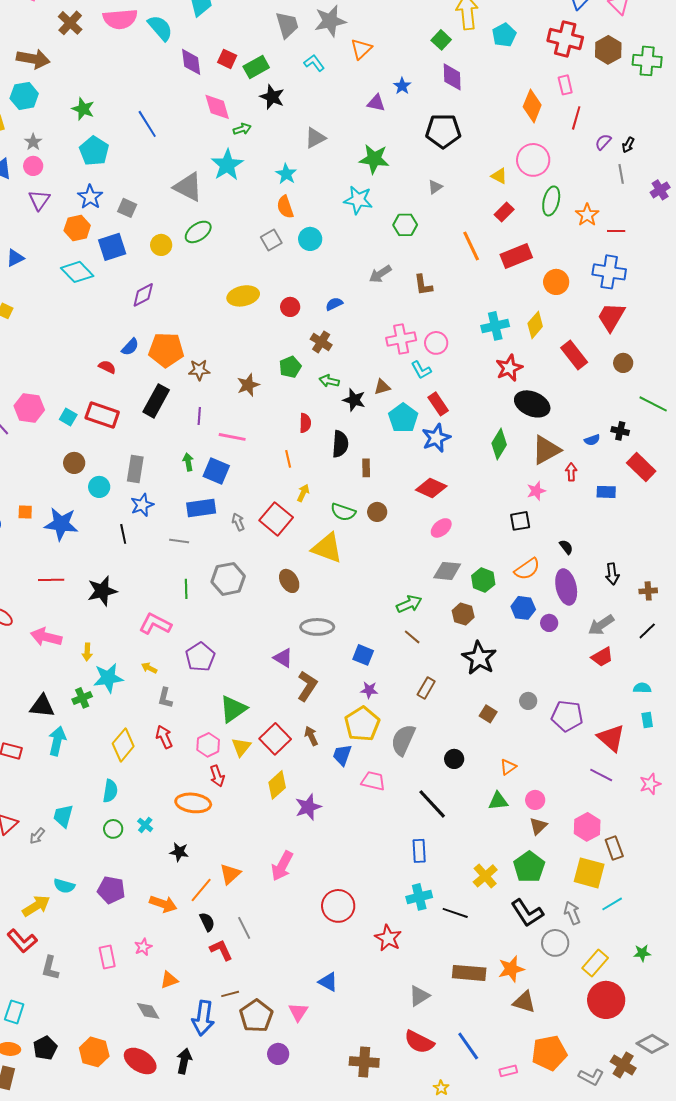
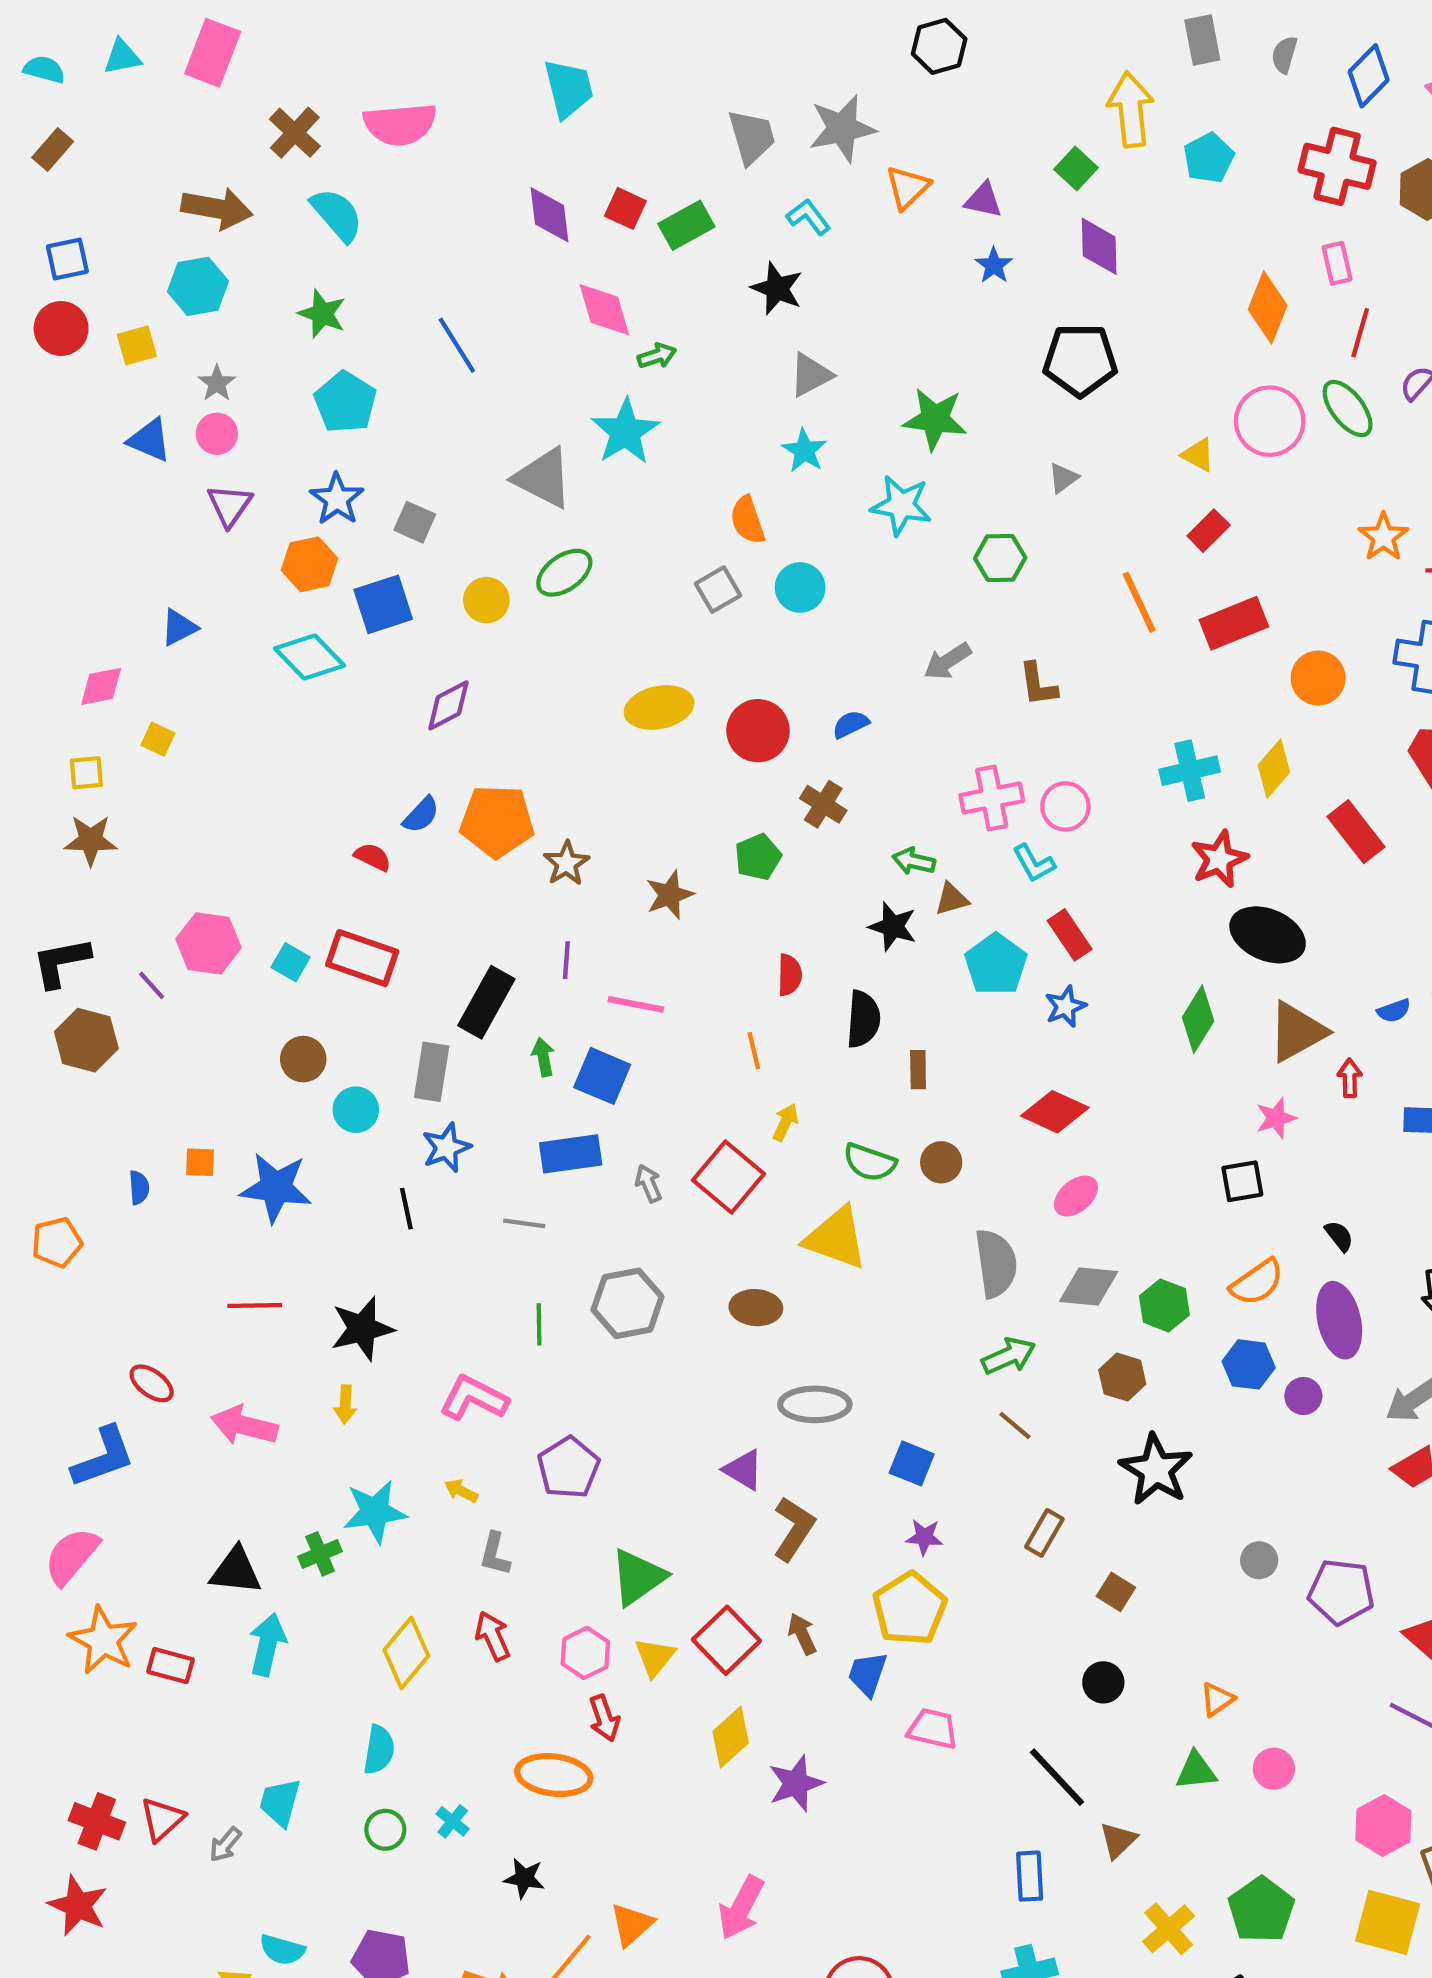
cyan semicircle: (160, 28) -> (337, 215), moved
black star: (272, 97) -> (777, 288), moved
purple triangle: (376, 103) -> (983, 200), moved
cyan star: (286, 174) -> (804, 451), moved
green ellipse: (551, 201) -> (1348, 408), moved, turned -52
red circle: (290, 307) -> (758, 731), size x1.5
brown star: (199, 370) -> (566, 863), turned -30
green arrow: (329, 381) -> (914, 861), moved
black rectangle: (156, 401) -> (486, 1002), moved
blue star: (436, 438) -> (1065, 1006), size x0.7
brown ellipse: (289, 581) -> (756, 1308), turned -55
yellow arrow: (87, 652) -> (345, 1404), moved
brown square: (488, 714) -> (1116, 1592), moved
gray semicircle: (403, 740) -> (996, 1263), moved, turned 148
brown triangle: (538, 826) -> (1118, 1840), moved

